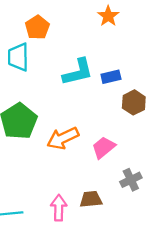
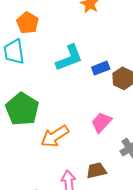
blue rectangle: (111, 77) -> (101, 68), moved
orange arrow: (63, 138) -> (55, 136), moved

